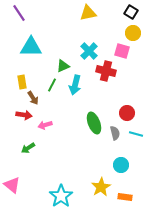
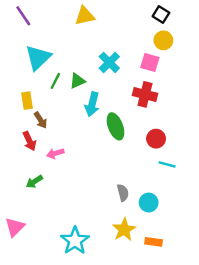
yellow triangle: (88, 13) -> (85, 16), moved
cyan triangle: (31, 47) -> (38, 58), turned -45
red cross: (106, 71) -> (145, 94), moved
green line: (52, 85) -> (55, 81), moved
red arrow: (24, 115) -> (29, 141), turned 56
green ellipse: (94, 123) -> (115, 126), moved
gray semicircle: (115, 133) -> (123, 193), moved
pink triangle: (12, 185) -> (15, 227), turned 36

